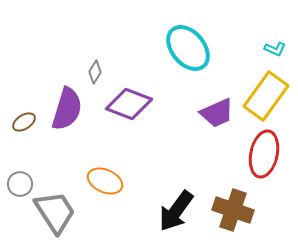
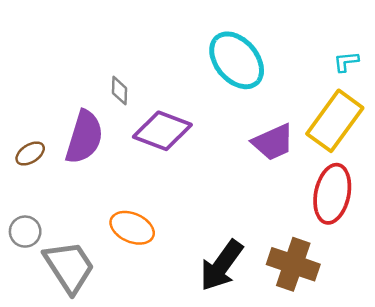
cyan L-shape: (275, 49) -> (346, 62), turned 150
gray diamond: (95, 72) -> (120, 91), turned -30

